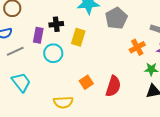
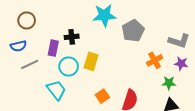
yellow rectangle: (78, 37) -> (91, 61), moved
cyan trapezoid: (21, 82) -> (56, 90), moved

